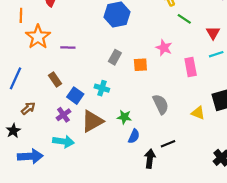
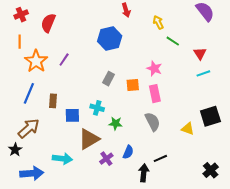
purple line: (68, 48) -> (64, 60), moved, turned -56
pink rectangle: (191, 67) -> (155, 94), moved
blue line: (15, 78) -> (29, 93), moved
brown rectangle: (55, 80) -> (53, 101), turned 40
blue square: (75, 96) -> (72, 115), turned -35
brown arrow: (28, 108) -> (29, 128), size x1.6
purple cross: (63, 115) -> (106, 159), moved
green star: (124, 117) -> (116, 123), moved

